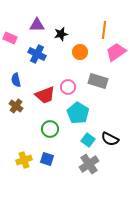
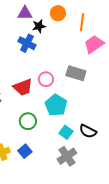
purple triangle: (37, 25) -> (25, 13), moved
orange circle: (80, 52) -> (58, 13), moved
blue cross: (37, 54) -> (27, 43), moved
blue square: (47, 159) -> (25, 151), turned 32

